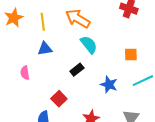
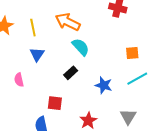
blue triangle: (45, 49) -> (37, 54), turned -42
orange square: (131, 55) -> (132, 53), moved
red square: (59, 99) -> (55, 103), turned -35

